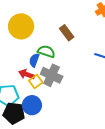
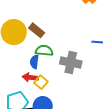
brown rectangle: (67, 33) -> (37, 30), moved
gray cross: (52, 75) -> (71, 62), moved

